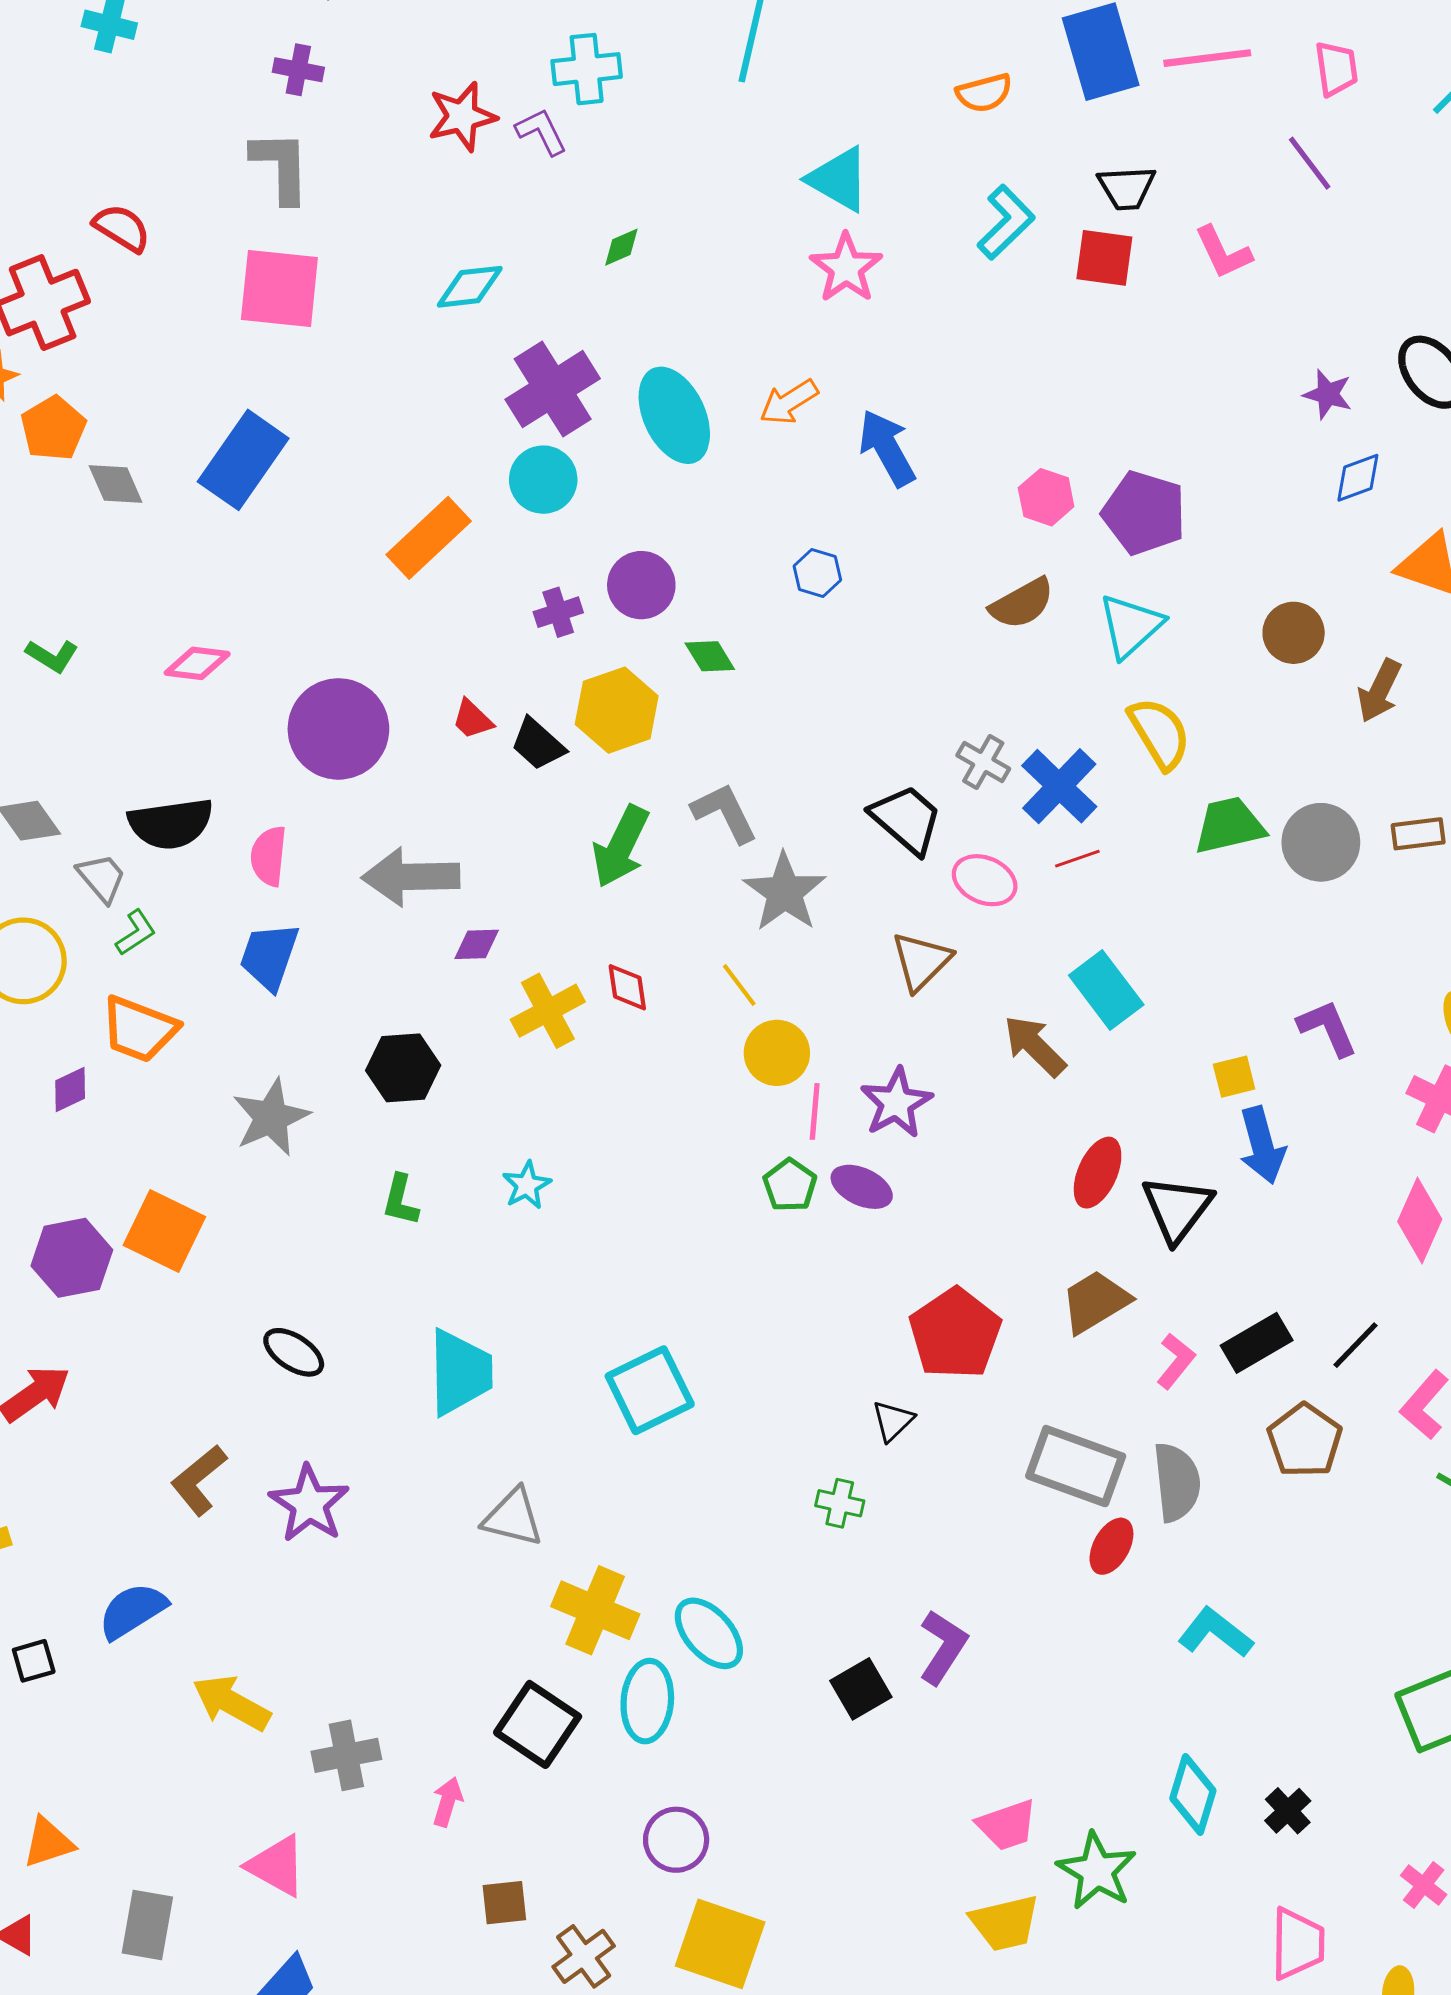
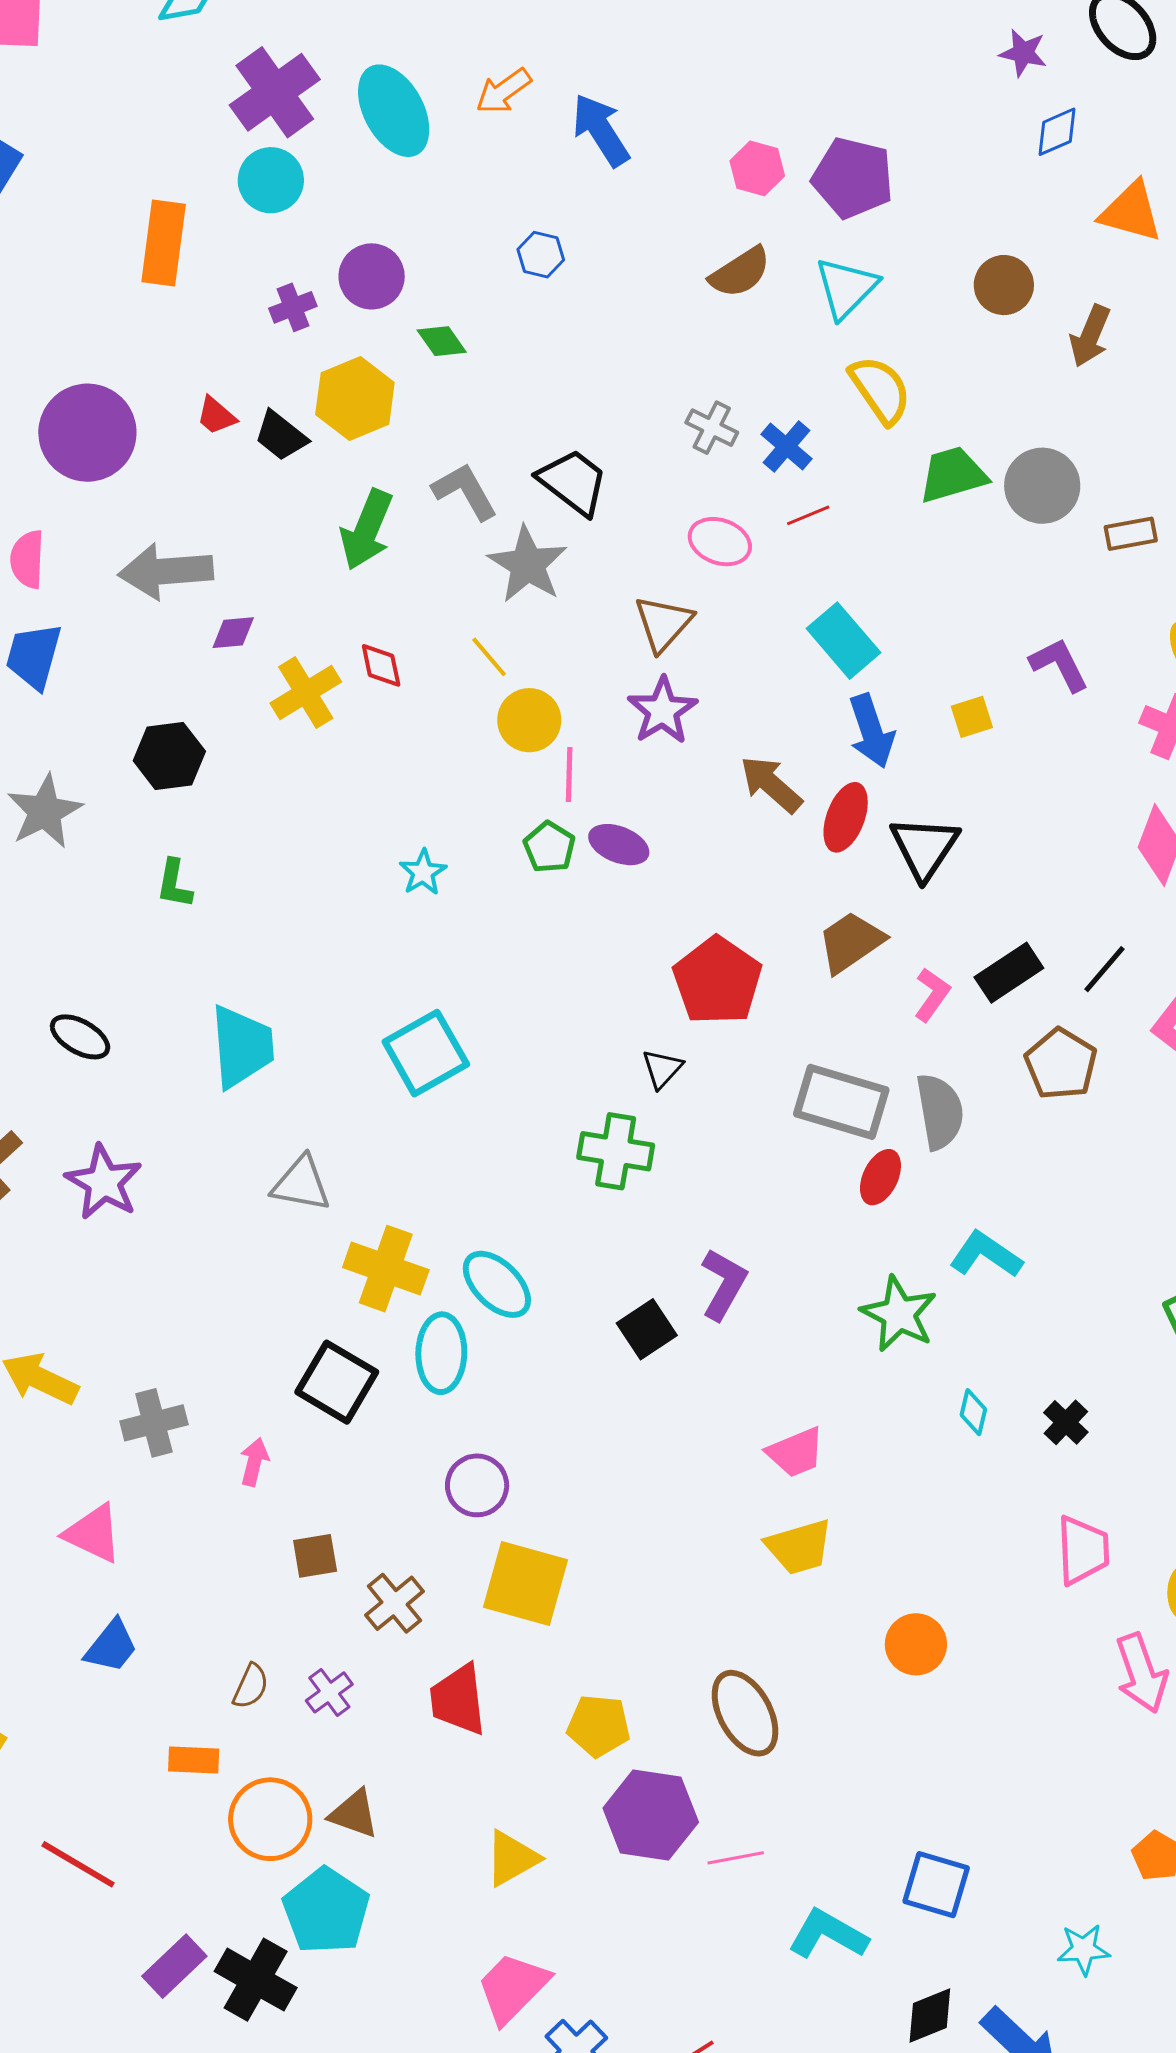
orange rectangle: (429, 538) -> (164, 243), turned -36
blue cross: (1059, 786) -> (787, 446), size x0.7
black trapezoid: (906, 819) -> (573, 482), moved
brown rectangle: (1418, 834) -> (1131, 534), moved
brown arrow: (1035, 1046) -> (771, 784), moved
purple star: (896, 1103) -> (662, 711), moved
blue arrow: (1262, 1145) -> (871, 731), moved
cyan star: (527, 1185) -> (423, 872), moved
green cross: (840, 1503) -> (616, 1151), size x1.6
cyan diamond: (1193, 1795) -> (973, 1412), size x0.6
green star: (1097, 1871) -> (899, 1314), moved

